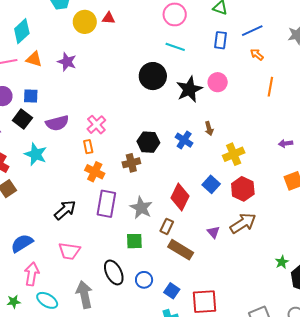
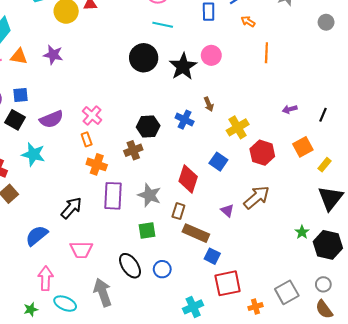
red hexagon: (243, 189) -> (262, 153), moved
blue semicircle: (22, 243) -> (37, 236), moved
blue square: (172, 291) -> (212, 256), moved

